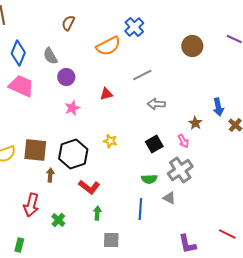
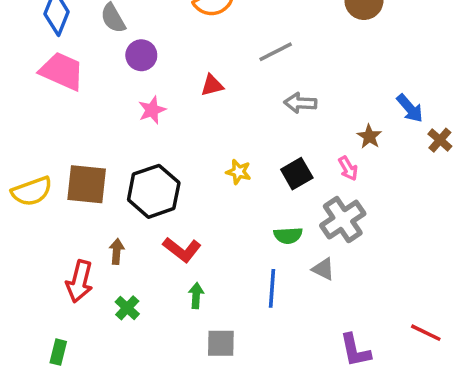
blue arrow: (218, 107) -> (410, 108), turned -30
yellow star: (110, 141) -> (239, 172), moved
brown arrow: (50, 175) -> (117, 251), moved

